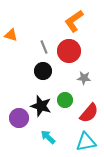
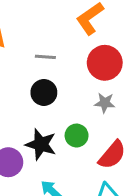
gray line: (44, 47) -> (45, 57), turned -64
red circle: (69, 51) -> (105, 63), moved

